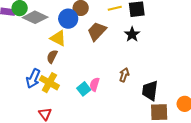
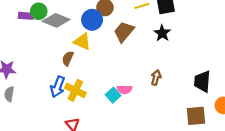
brown semicircle: (52, 56) -> (68, 58), moved
pink semicircle: (95, 84) -> (124, 90), turned -104
black trapezoid: (150, 91) -> (202, 81), moved

